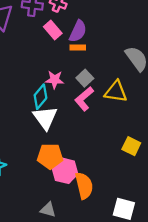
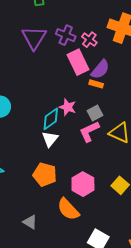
pink rectangle: (53, 30) -> (78, 62), size x1.4
white triangle: (45, 118) -> (50, 139), size x0.7
pink hexagon: (65, 171) -> (83, 184), moved
orange semicircle: (84, 186) -> (68, 209), turned 135

